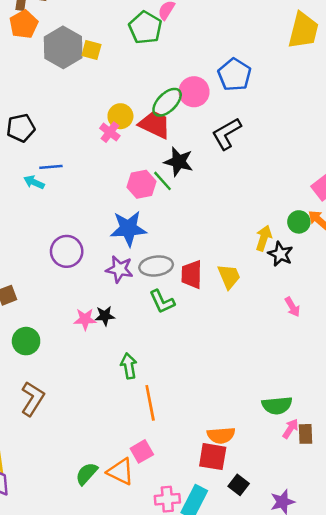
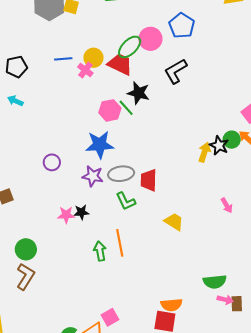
blue line: (51, 167) -> (63, 59), moved
cyan arrow: (34, 182) -> (15, 101), moved
purple circle: (67, 251) -> (52, 162), size x0.7
black star: (280, 254) -> (219, 145), moved
yellow trapezoid: (229, 277) -> (174, 222), moved, turned -35
green circle: (26, 341) -> (26, 249), moved
orange line: (150, 403) -> (120, 243), moved
pink arrow: (290, 429) -> (225, 300), turned 70

